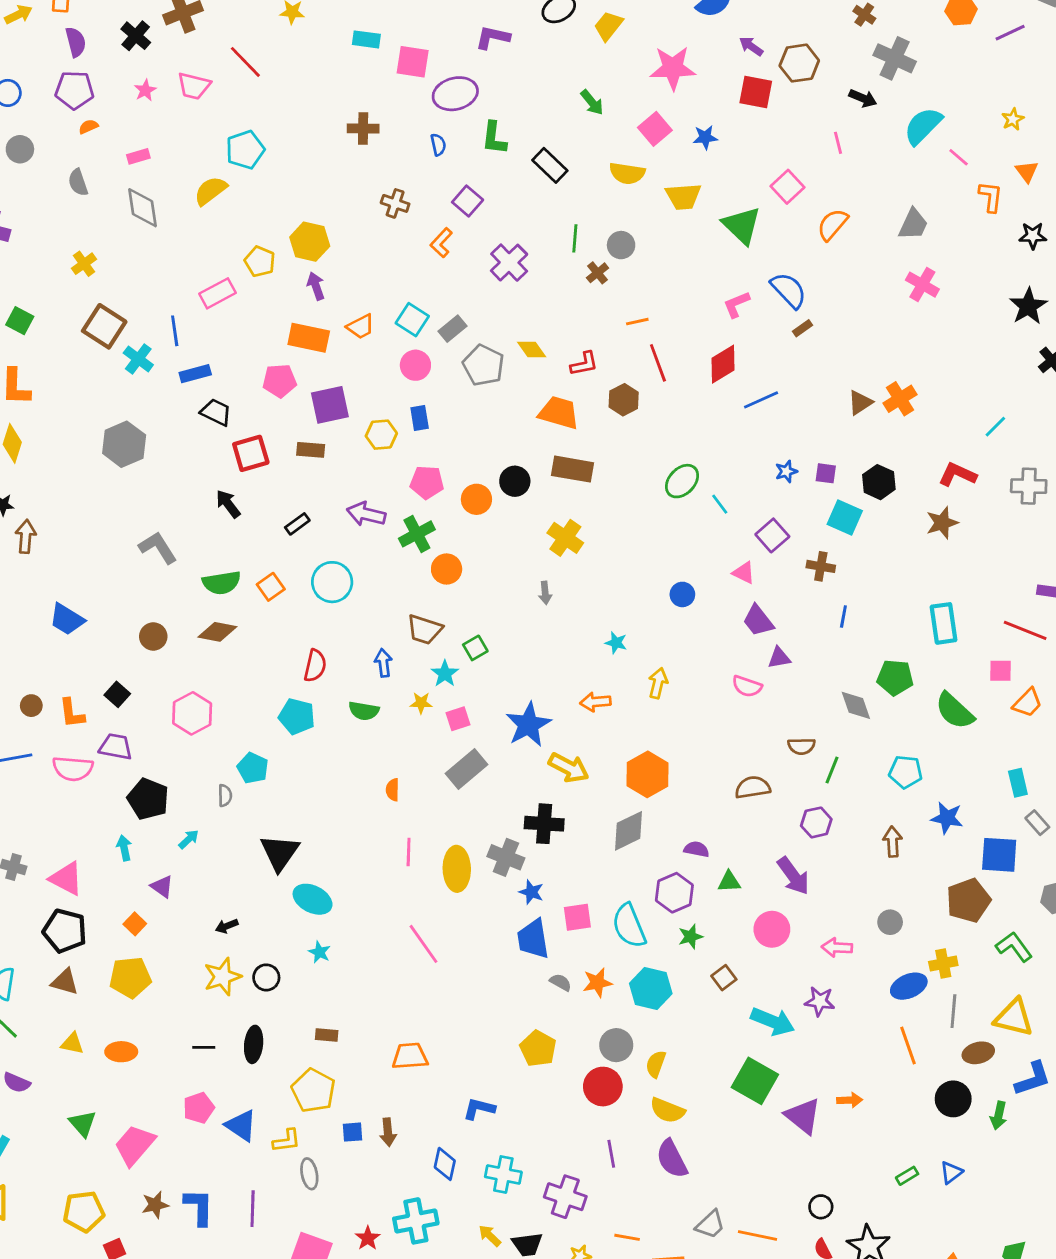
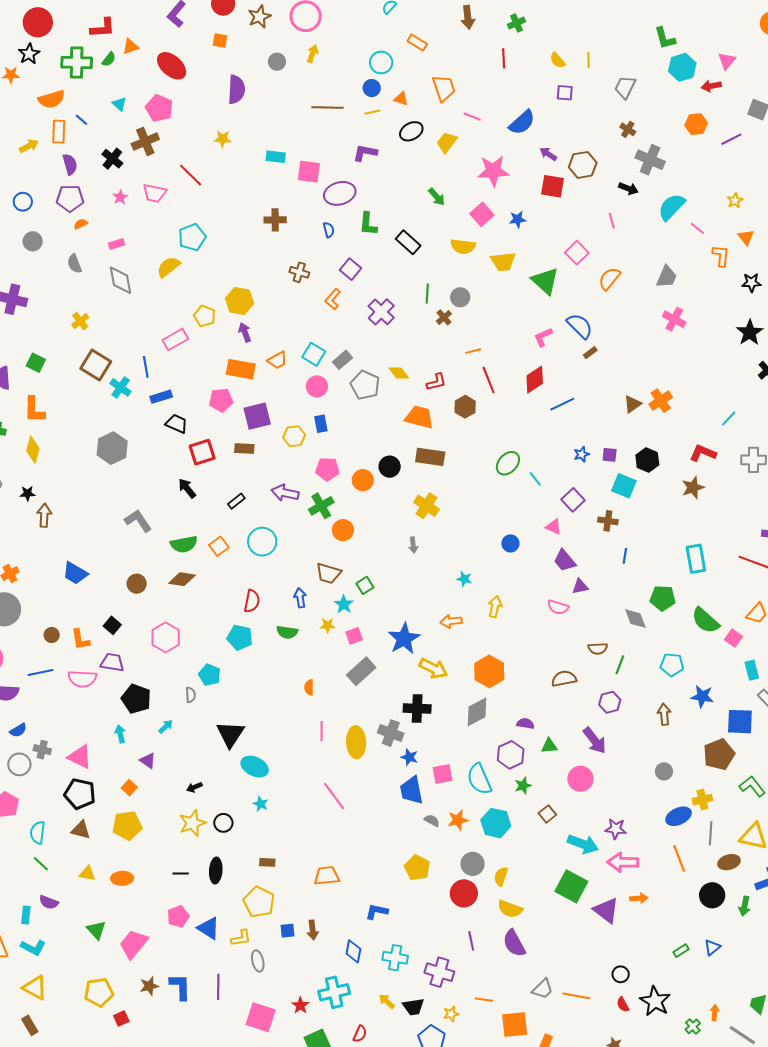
pink square: (1000, 671) -> (734, 638), moved, turned 36
pink arrow: (837, 947) -> (623, 862), moved, size x1.4

